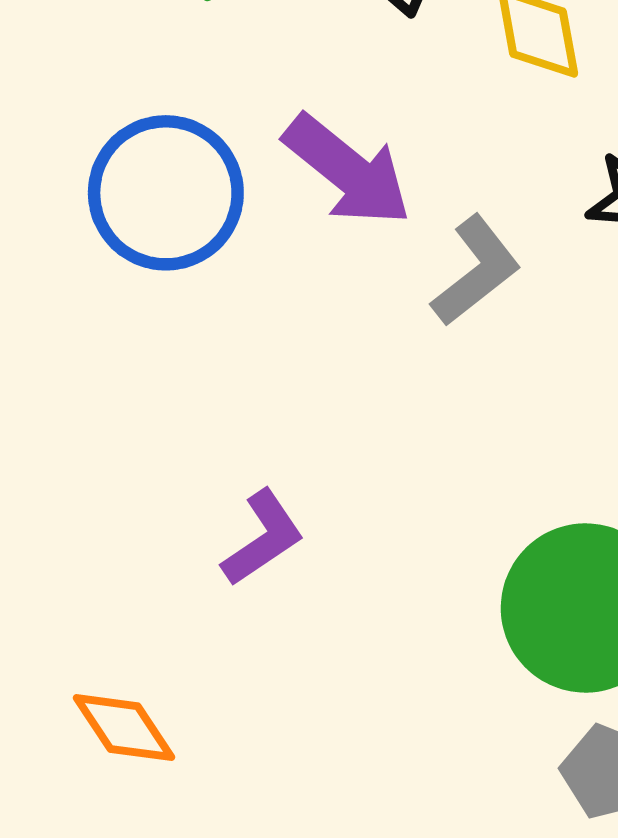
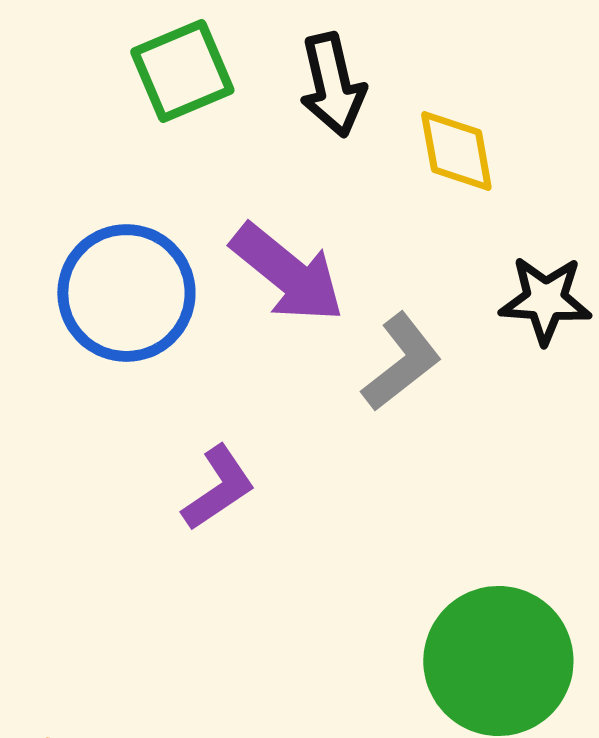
purple L-shape: (263, 538) -> (218, 488), moved

